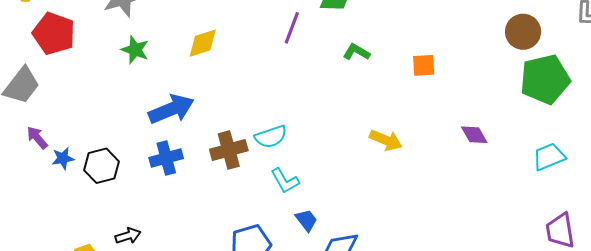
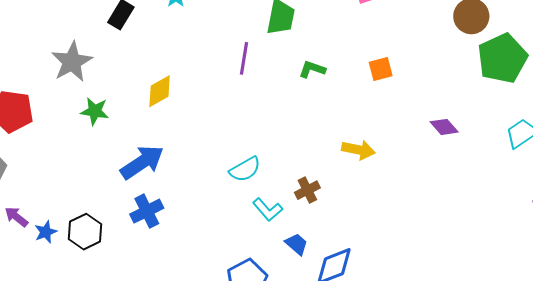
brown cross: (229, 150) -> (307, 190), moved, size x0.7

